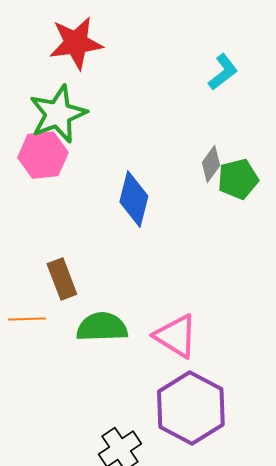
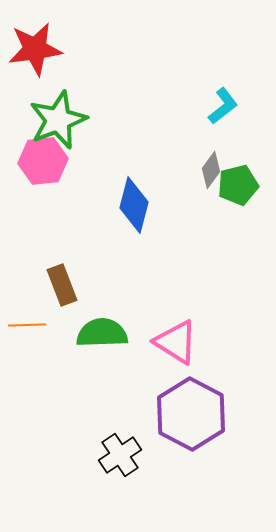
red star: (76, 43) -> (35, 49), moved
cyan L-shape: (223, 72) -> (223, 106), moved

